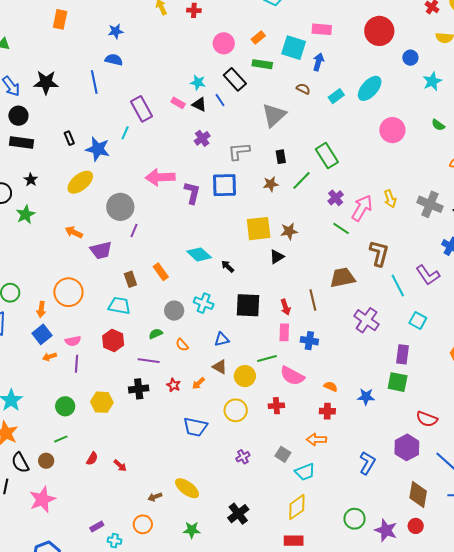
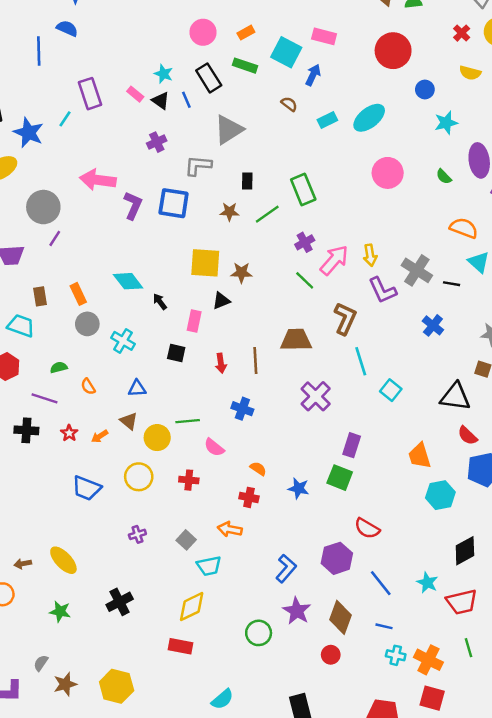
gray triangle: (274, 115) -> (229, 130), moved
purple L-shape: (428, 275) -> (382, 290), moved
black square: (248, 305) -> (176, 353), size x0.6
gray circle: (174, 311) -> (87, 324), moved
cyan square: (418, 320) -> (391, 390), moved
pink rectangle: (284, 332) -> (194, 321), moved
pink semicircle: (292, 376) -> (214, 447), size x0.7
purple star: (386, 530) -> (297, 611), moved

